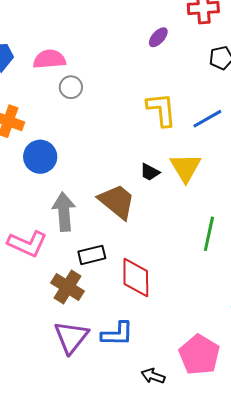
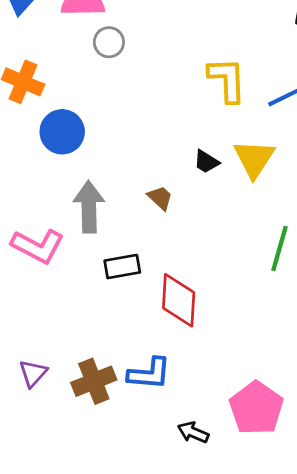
brown trapezoid: (117, 201) -> (160, 198), size x0.5
brown cross: (67, 287) -> (94, 381), moved, turned 32
purple triangle: (71, 337) -> (33, 373), moved, size x0.6

